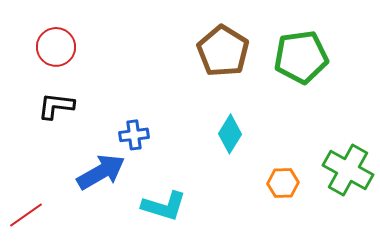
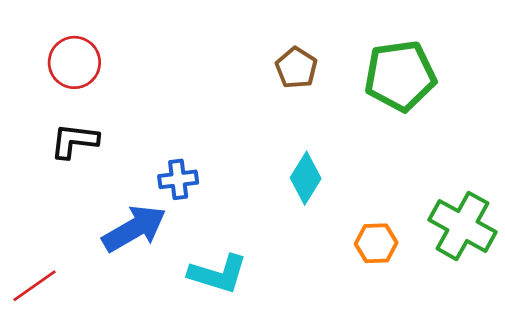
brown pentagon: (223, 51) -> (296, 68), size x0.6

